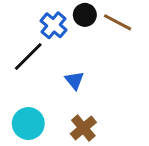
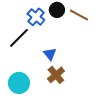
brown cross: (83, 128) -> (56, 75), moved

